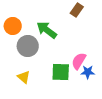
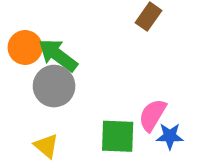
green arrow: (47, 30) -> (58, 55), moved

